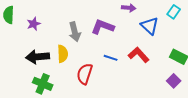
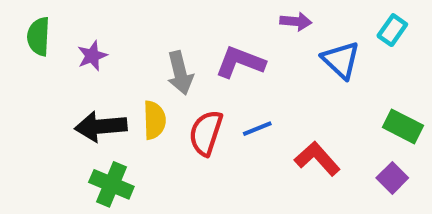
red L-shape: (139, 55) -> (317, 159), moved
blue line: (111, 58) -> (257, 129), turned -40
red semicircle: (85, 74) -> (206, 133), moved

